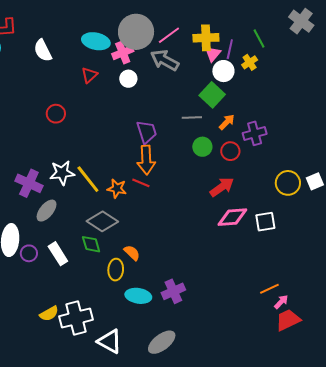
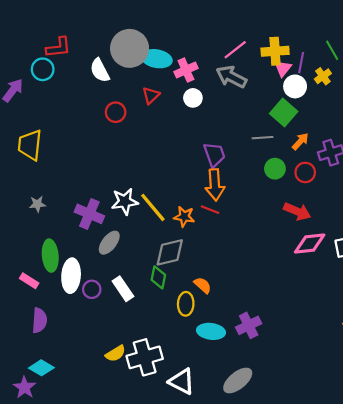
gray circle: (136, 32) -> (130, 48), moved
red circle: (56, 114) -> (116, 112), moved
red arrow: (222, 187) -> (297, 211), turned 60
gray diamond: (102, 221) -> (170, 252), turned -44
green diamond: (91, 244) -> (158, 277), turned 30

